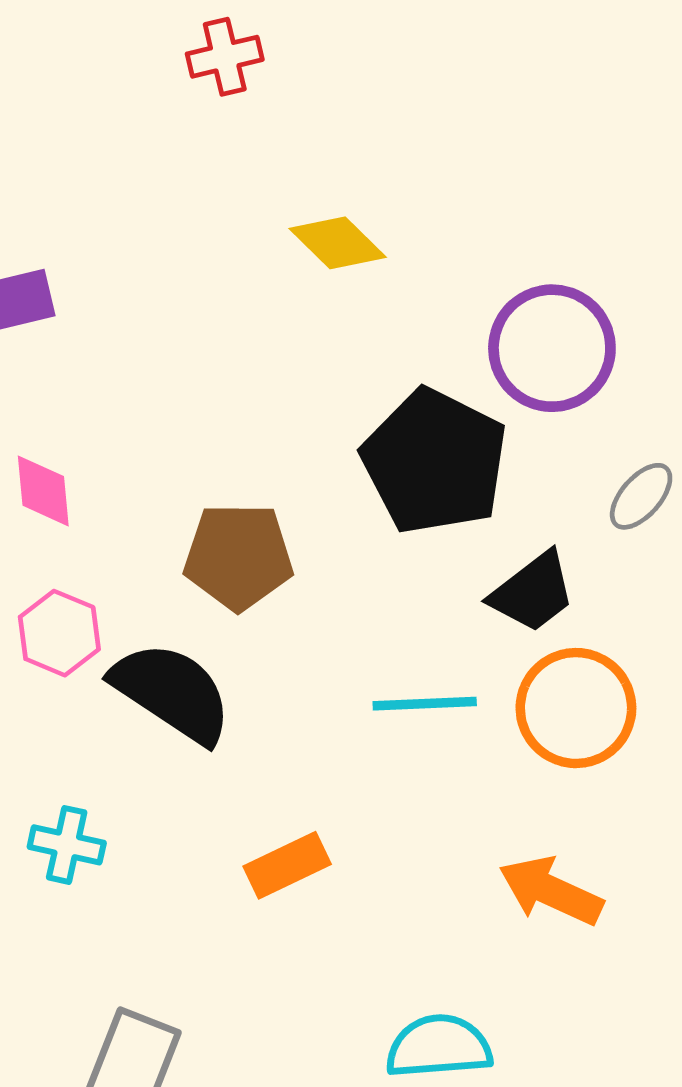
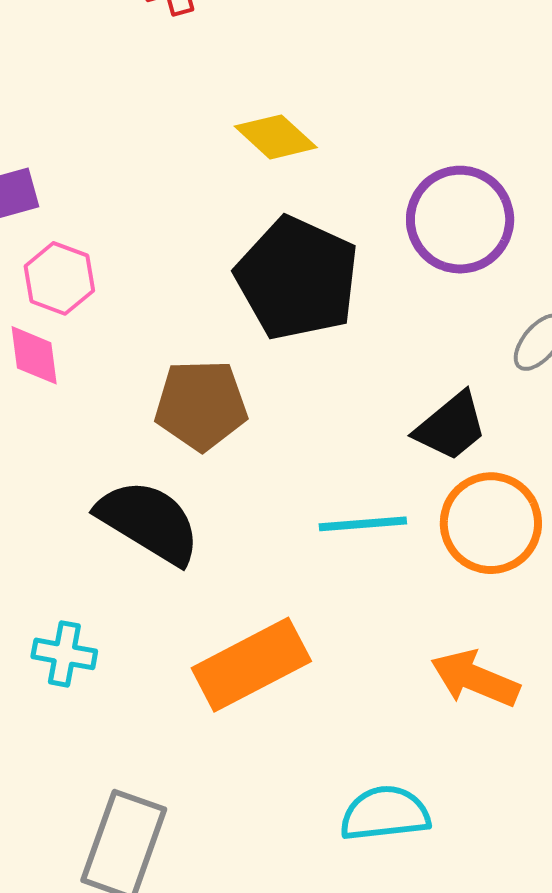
black pentagon: (435, 462) -> (297, 278), moved
pink hexagon: (59, 633) -> (59, 278), moved
orange rectangle: (287, 865) -> (251, 665), size x1.6

